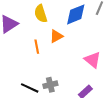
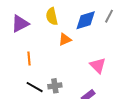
orange line: (37, 47) -> (29, 59), moved

